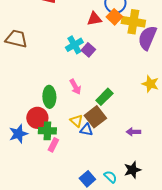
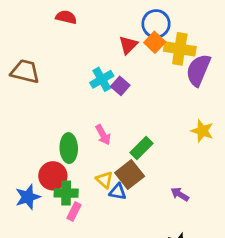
red triangle: (94, 19) -> (128, 45), turned -35
purple arrow: (133, 132) -> (180, 194), turned 32

